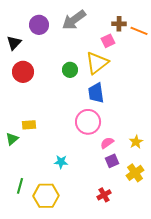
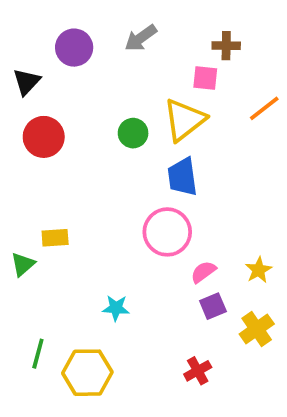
gray arrow: (74, 20) -> (141, 38), size x0.7
orange line: (139, 31) -> (264, 108), moved, turned -60
pink square: (108, 41) -> (205, 78), turned 32

